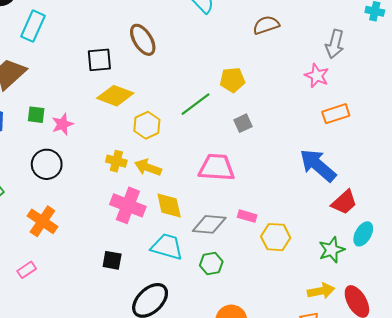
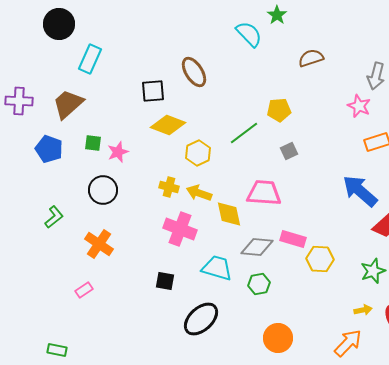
yellow diamond: (169, 205) -> (229, 214), moved
pink rectangle: (247, 216) -> (293, 239), size x1.4
yellow arrow: (321, 291) -> (363, 310), size x0.7

